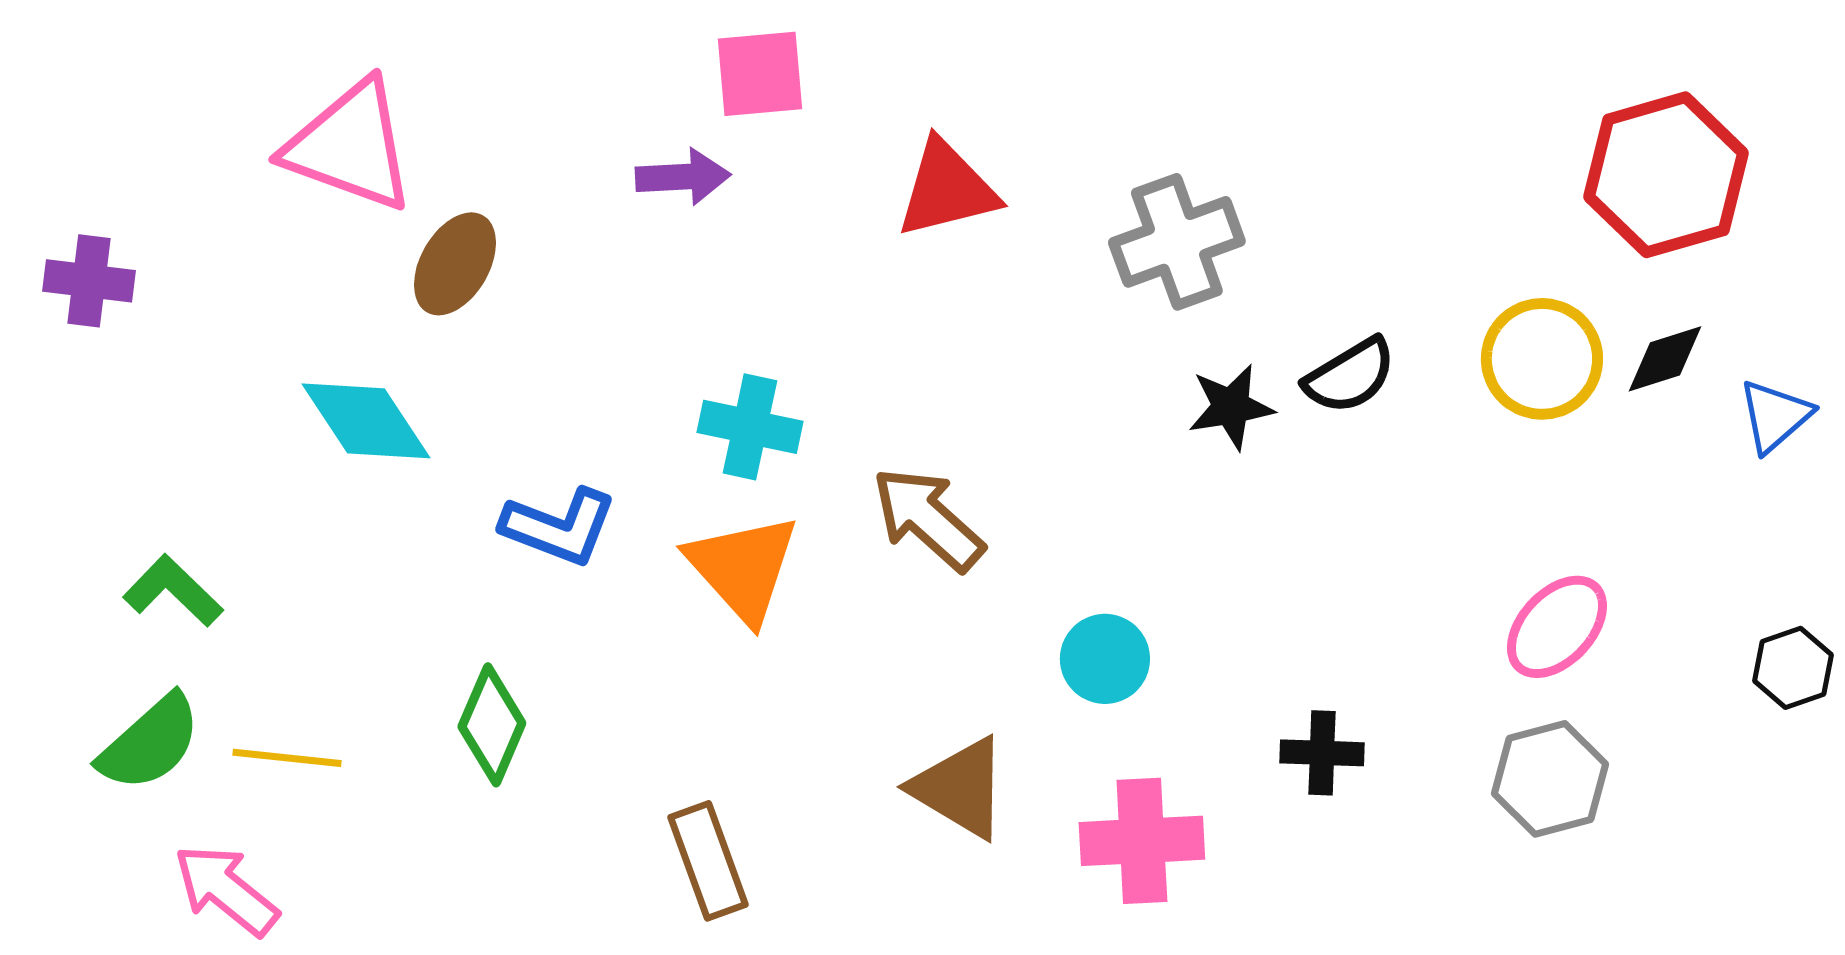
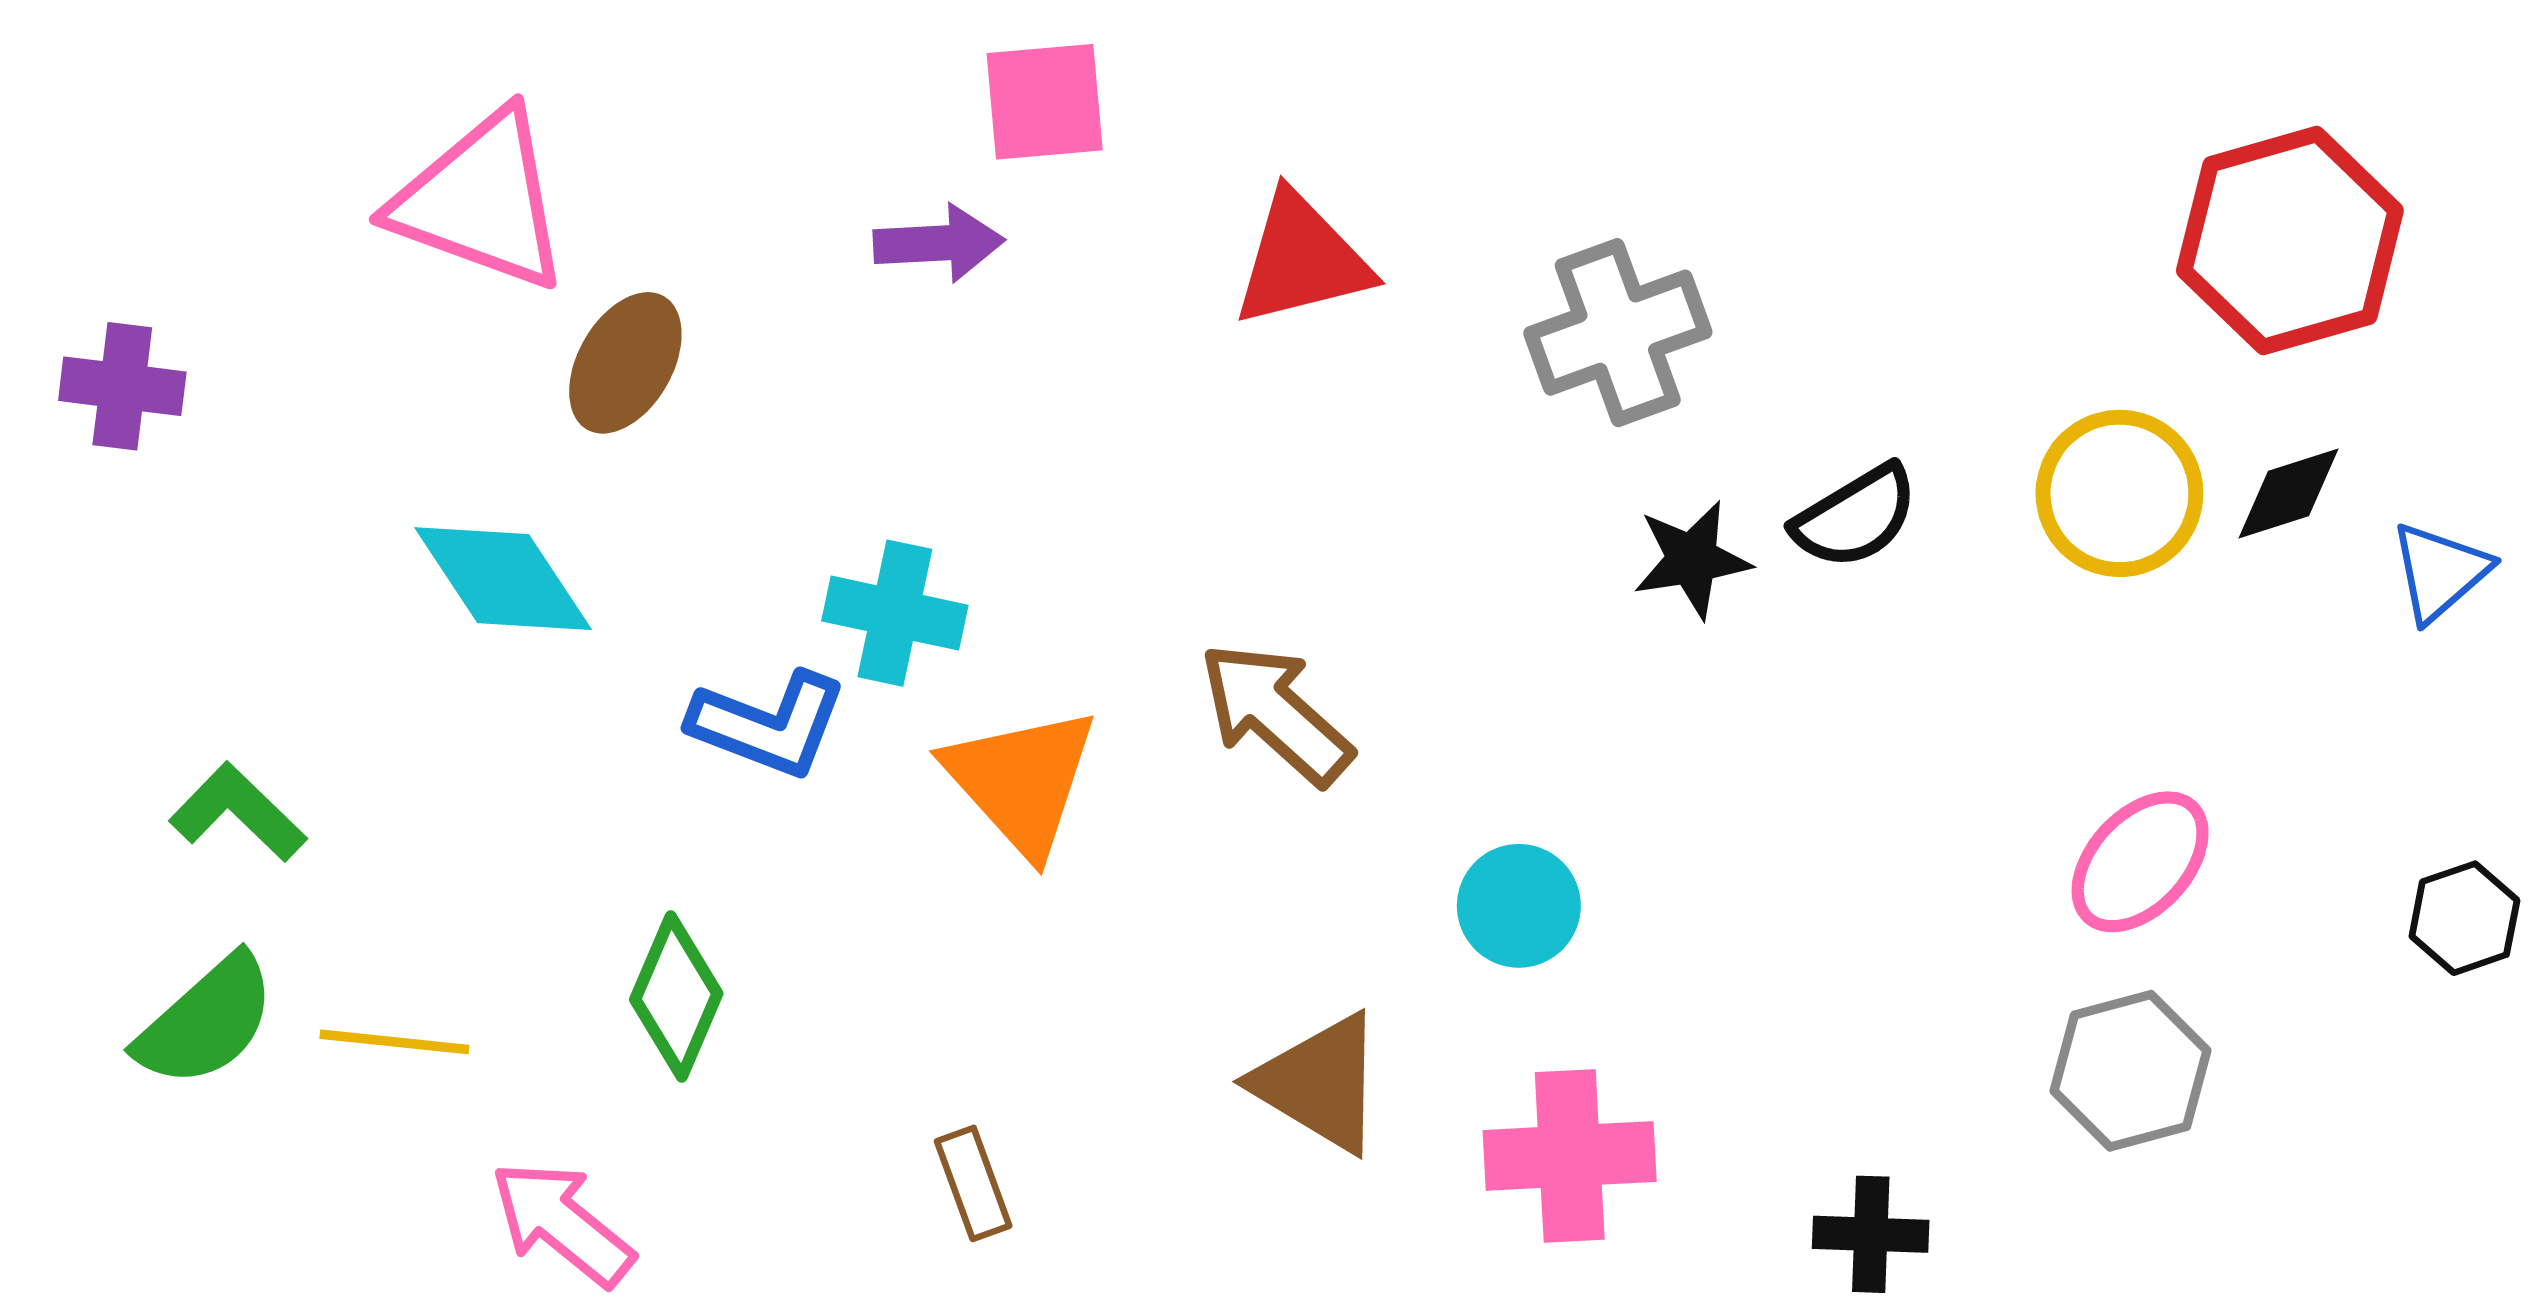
cyan cross: (750, 427) -> (895, 613), moved
black cross: (1322, 753) -> (1871, 1234), moved
brown rectangle: (708, 861) -> (973, 1183), size x0.7
pink arrow: (226, 890) -> (562, 1223), moved

